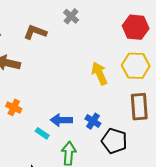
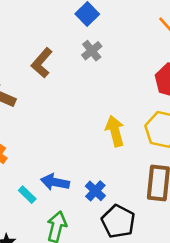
brown L-shape: (35, 32) -> (42, 63), turned -80

